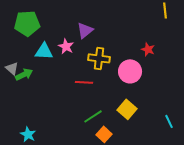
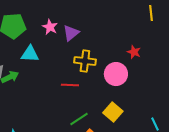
pink star: (66, 46) -> (50, 27), moved

